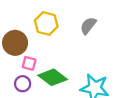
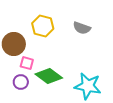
gray semicircle: (88, 26) -> (82, 28), turned -108

